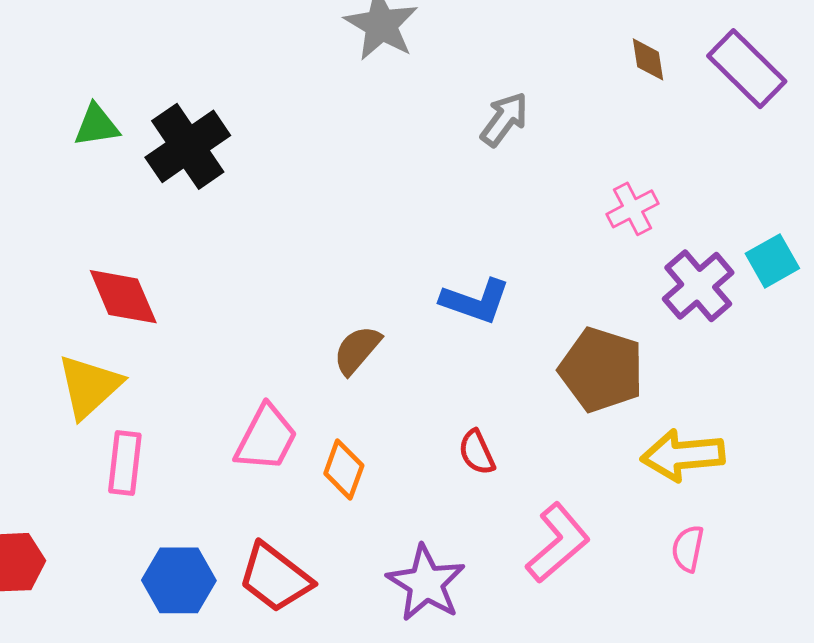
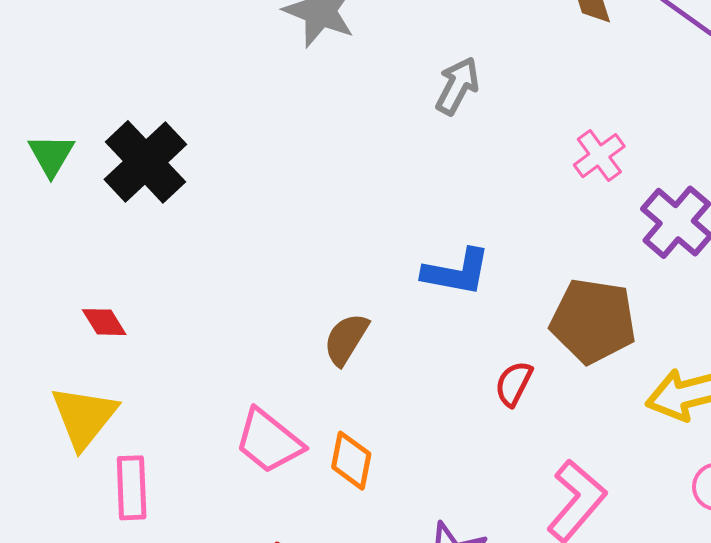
green triangle: (97, 125) -> (51, 155), turned -42
red diamond: (123, 297) -> (104, 322), size x0.6
pink trapezoid: (266, 438) -> (269, 441), turned 110
red semicircle: (477, 452) -> (514, 384), moved, turned 60

